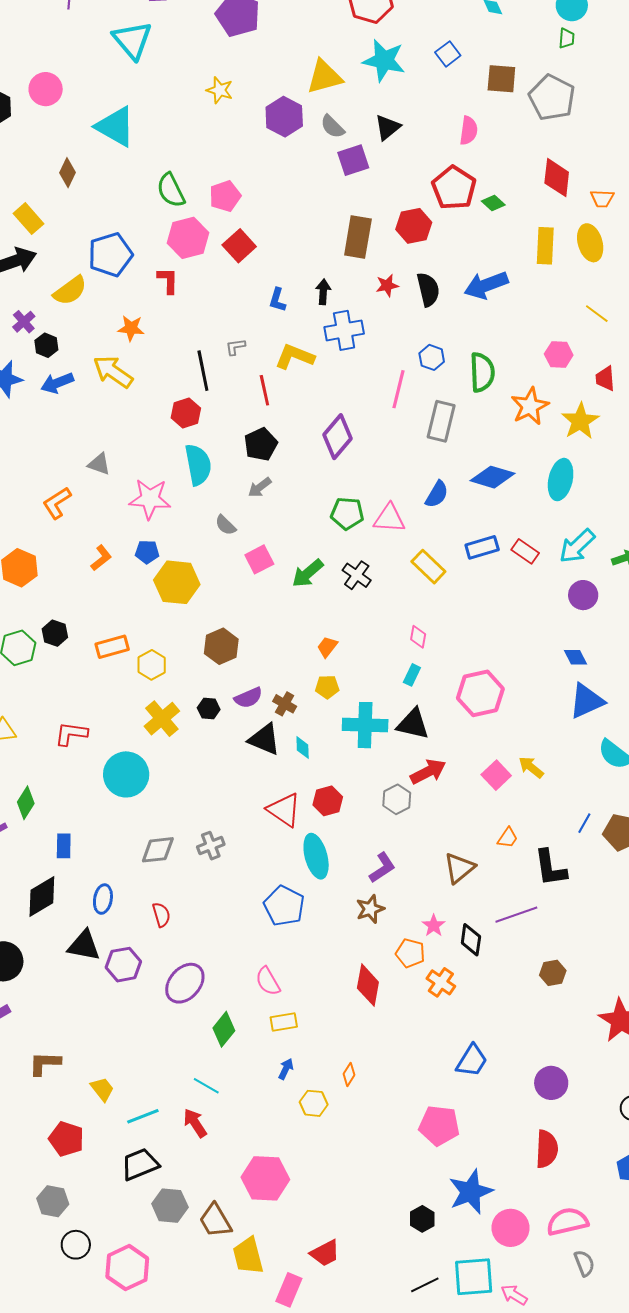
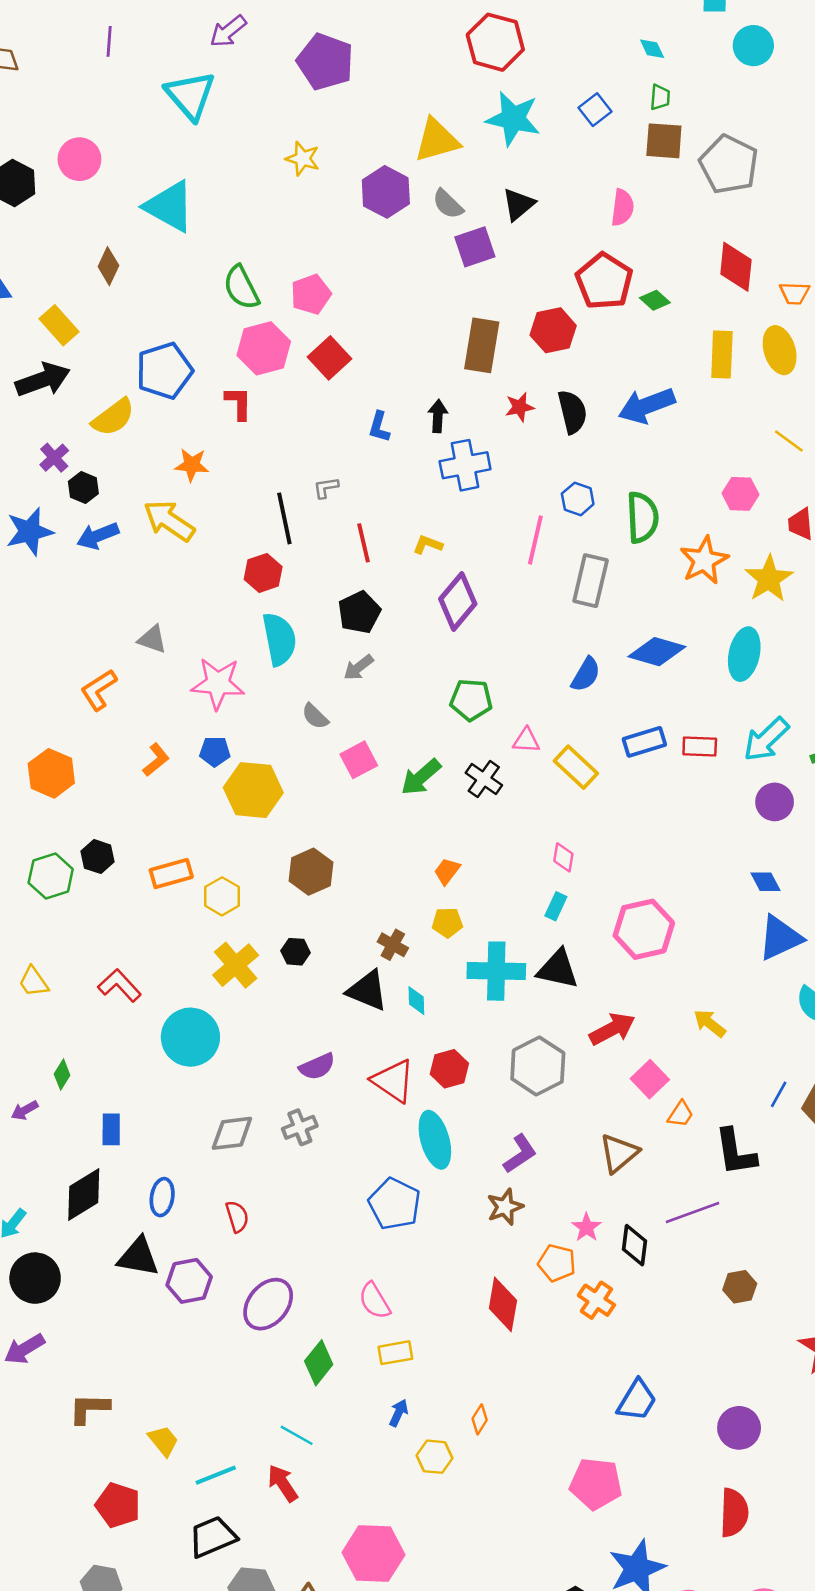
green trapezoid: (567, 38) -> (660, 97), moved
yellow L-shape: (295, 357) -> (428, 545), moved, size x0.6
pink triangle: (389, 518) -> (526, 740), moved, size x0.7
red rectangle: (525, 551) -> (700, 747), turned -32
purple semicircle: (248, 698) -> (317, 1066), moved
red L-shape: (71, 734) -> (120, 985), turned 40
red arrow: (428, 772) -> (612, 1029), moved
pink square: (496, 775) -> (650, 1079), moved
gray hexagon: (397, 799) -> (538, 1066), size x1.5
green diamond: (26, 803) -> (62, 1075), size x0.7

